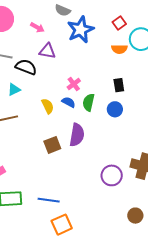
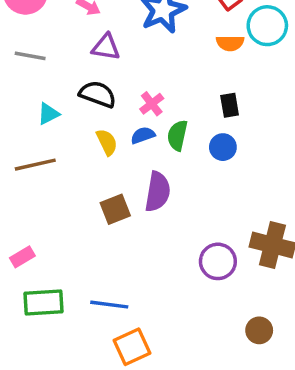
black semicircle: (26, 67) -> (98, 94), moved
blue semicircle: (69, 102) -> (143, 135), turned -48

